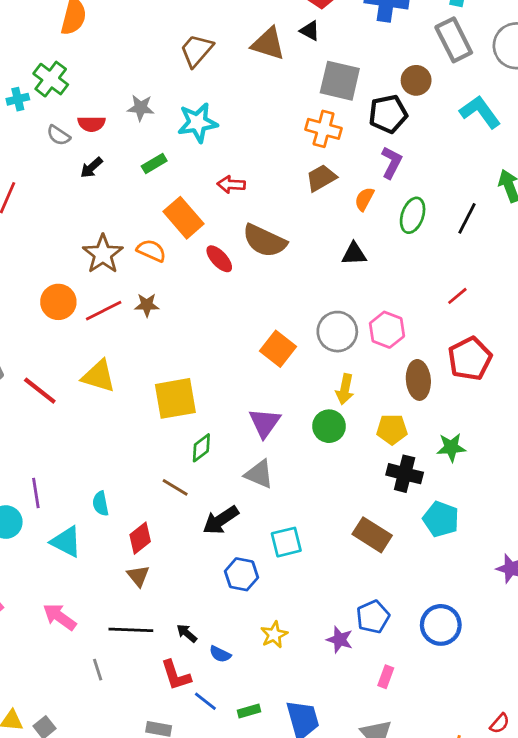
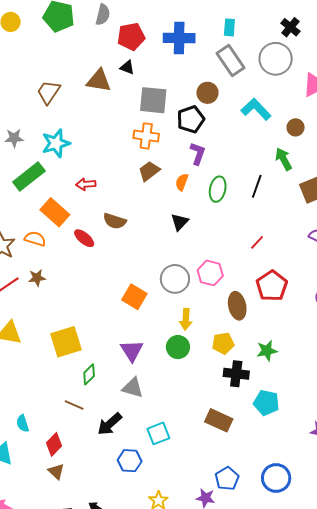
green rectangle: (154, 164) -> (29, 177), size x1.8
brown semicircle: (264, 241) -> (115, 221), size x0.7
black triangle: (354, 254) -> (180, 222), turned -36

